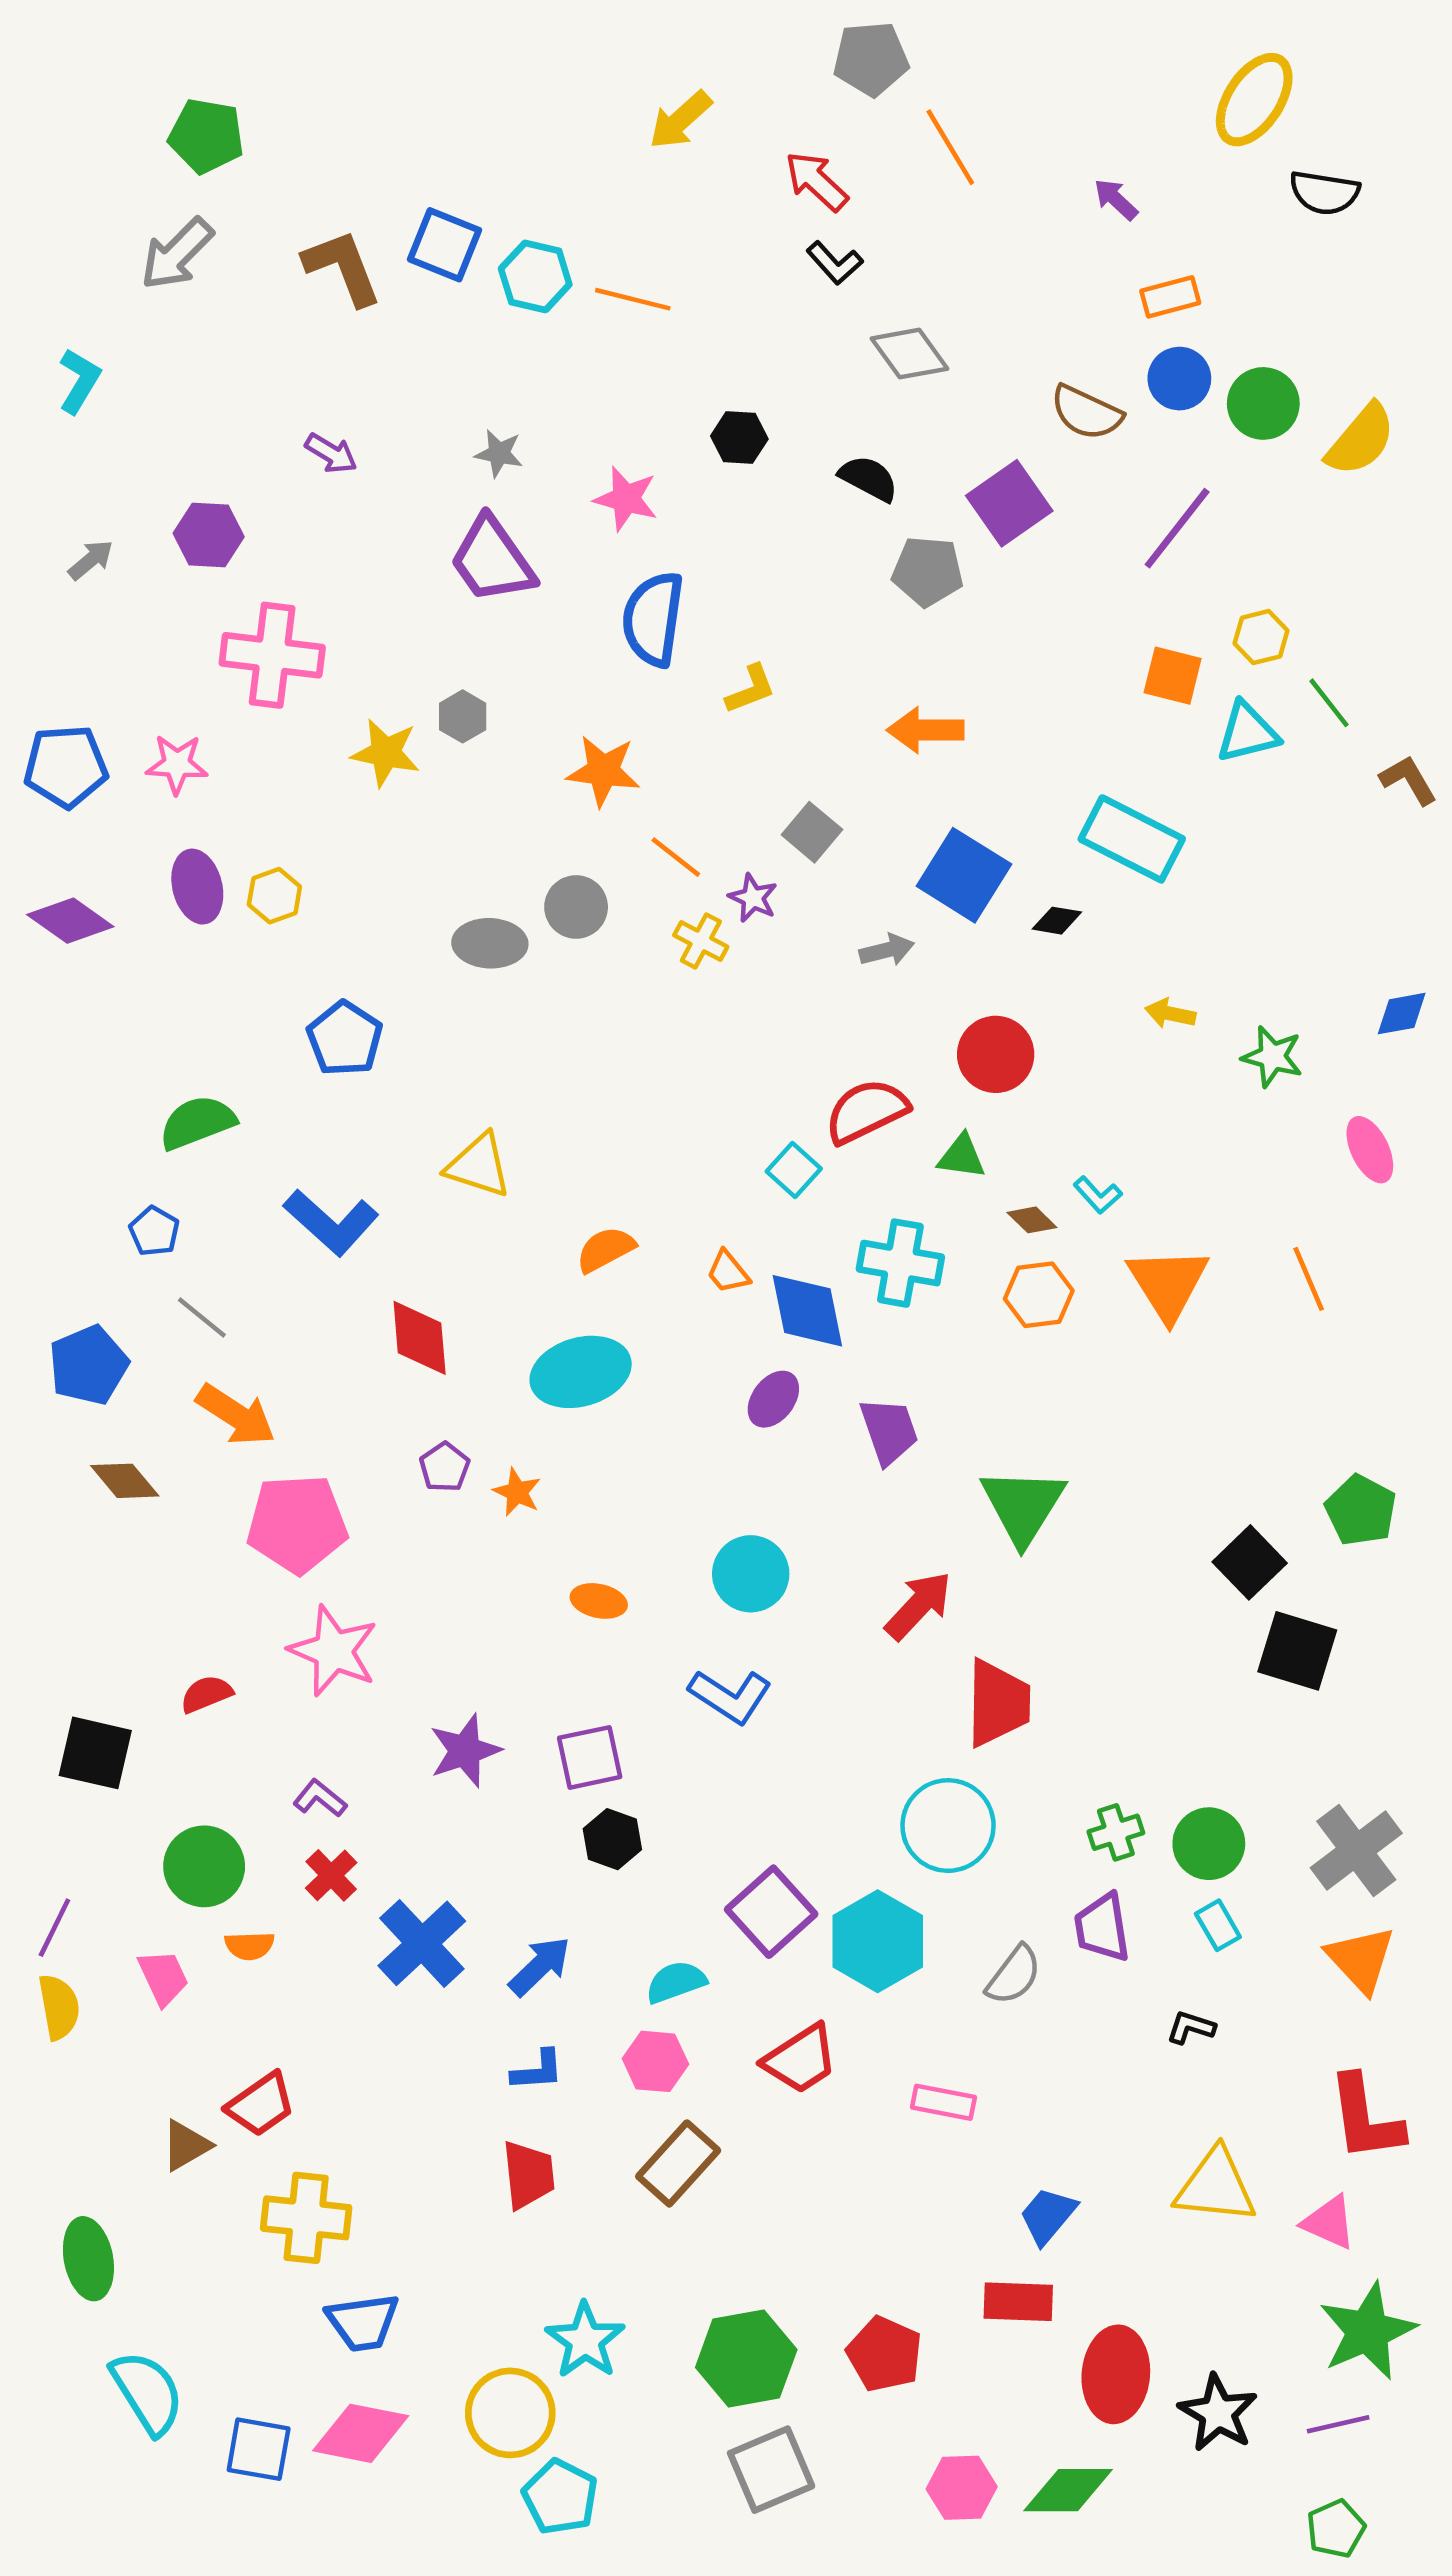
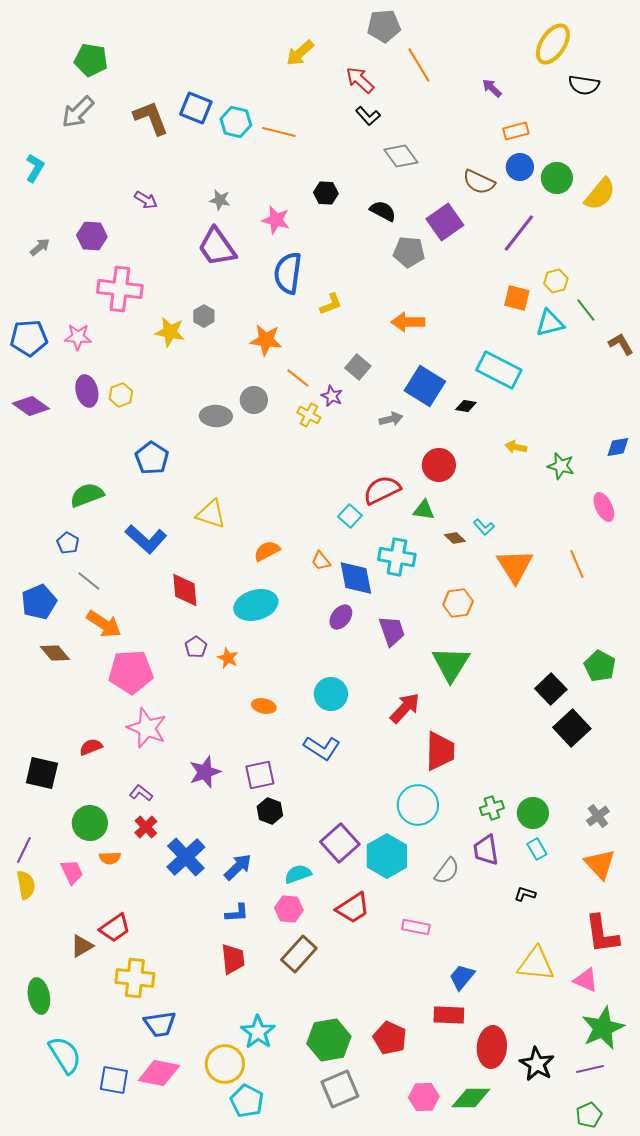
orange hexagon: (1039, 1295) -> (458, 603), moved
black square: (1297, 1651) -> (572, 728), turned 30
gray cross: (1356, 1850) -> (598, 816), size x0.6

